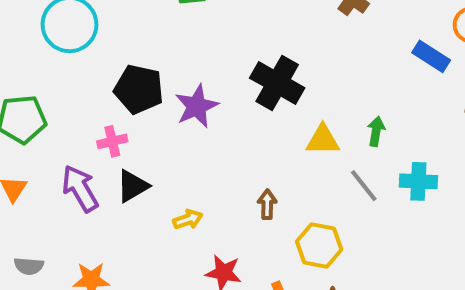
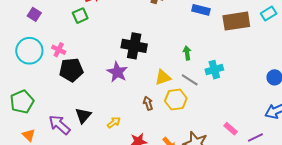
purple star: (197, 106) -> (117, 72), moved
yellow triangle: (323, 140) -> (163, 77), moved
pink cross: (112, 141) -> (59, 50), moved, turned -32
yellow hexagon: (319, 245) -> (176, 100), moved

